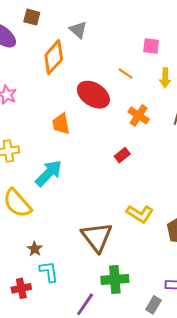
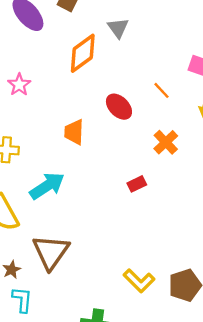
red ellipse: (93, 95) -> (119, 107), size x0.7
yellow L-shape: (140, 214) -> (139, 281), moved
brown triangle: (97, 237) -> (51, 252), moved

